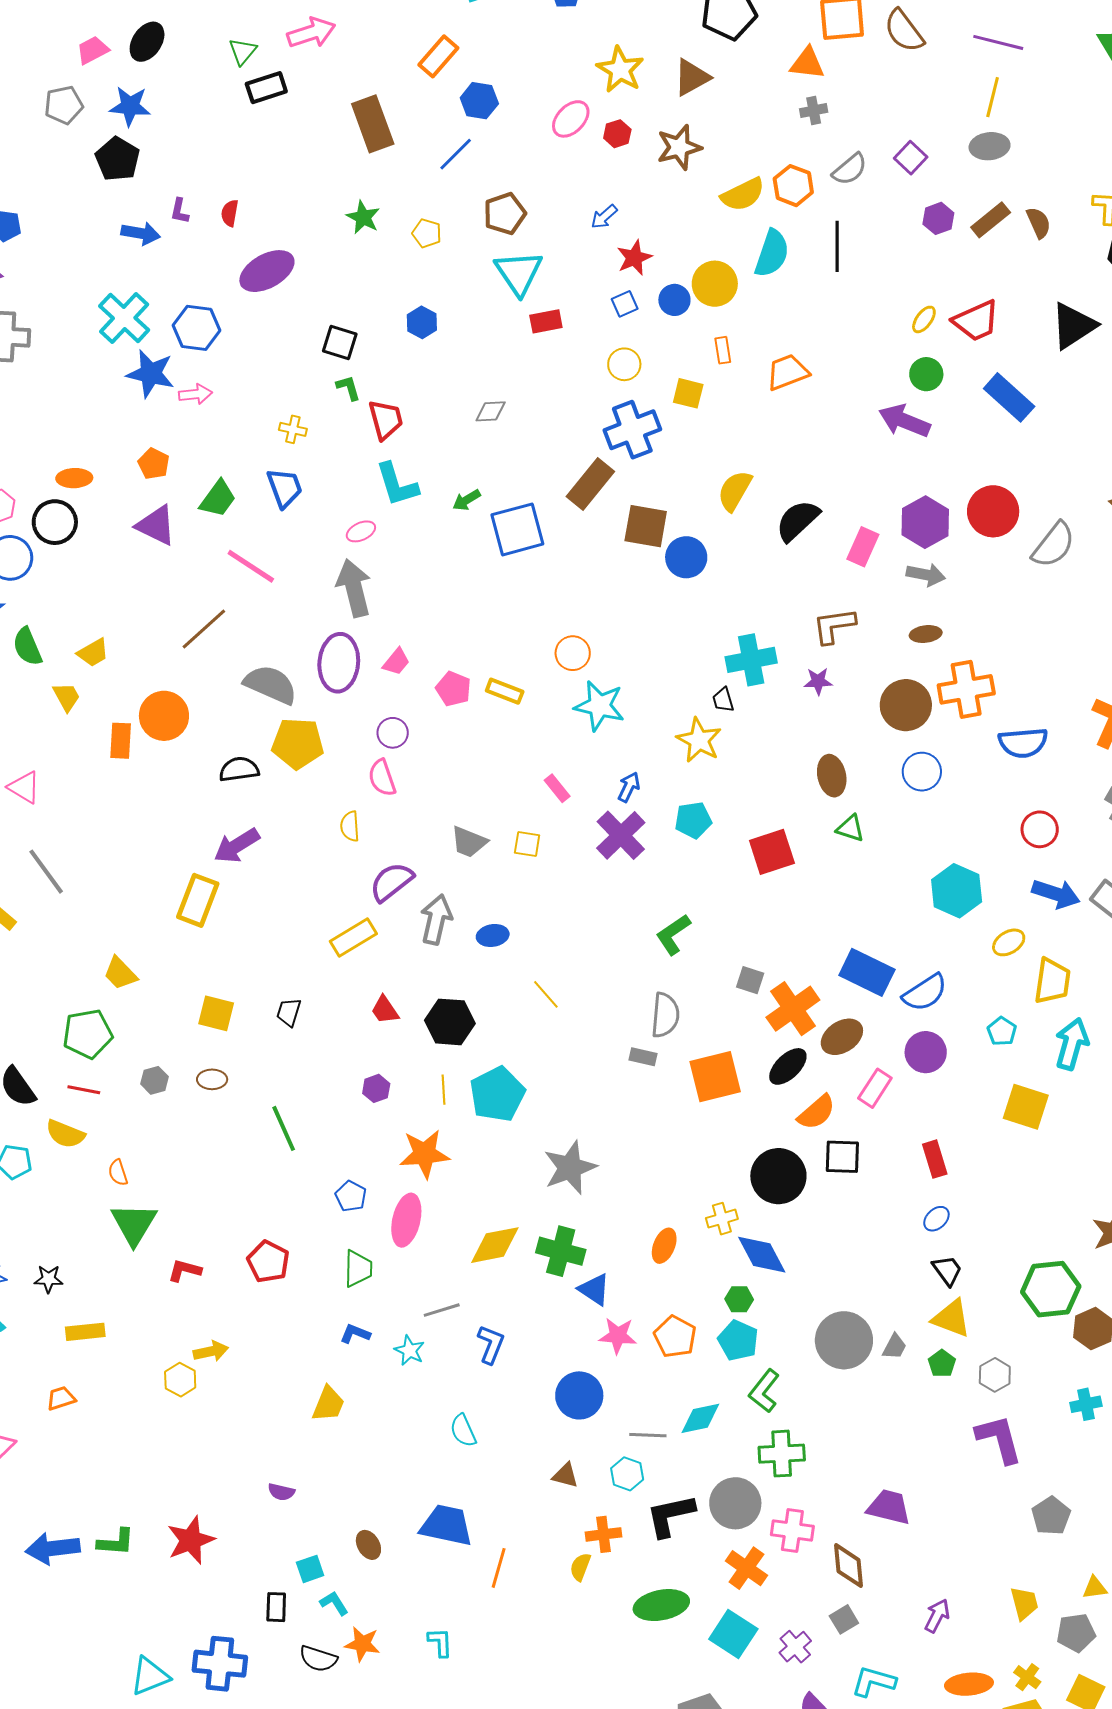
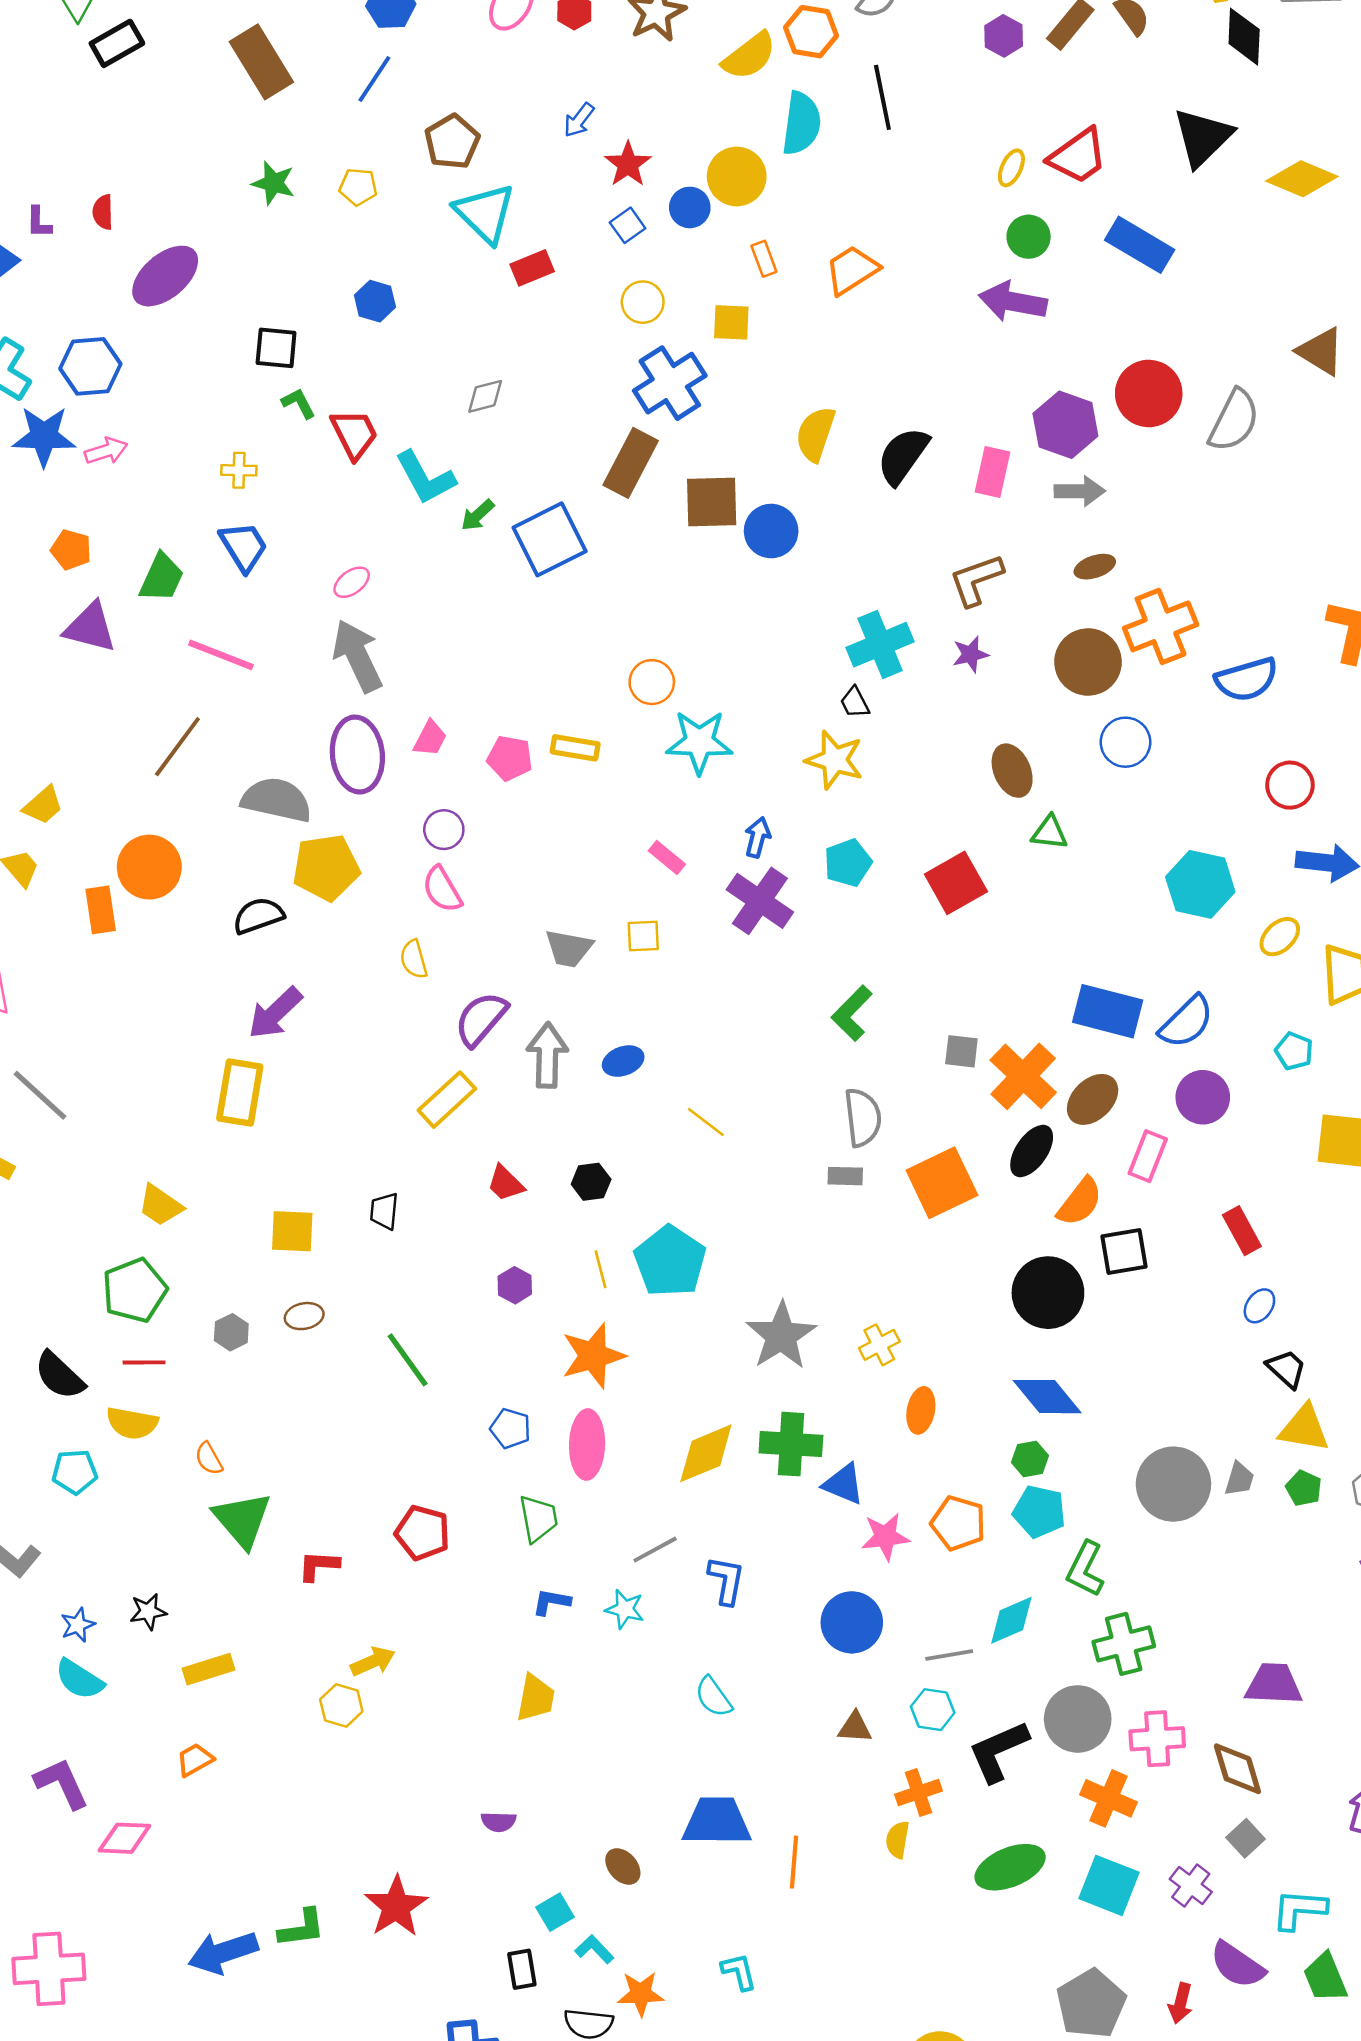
cyan L-shape: (397, 484) -> (425, 478), moved
black hexagon: (450, 1022) -> (591, 1182), size x0.6
yellow cross: (722, 1219) -> (879, 1345), moved

